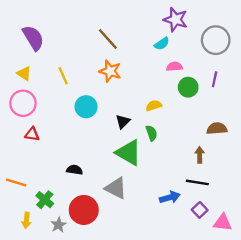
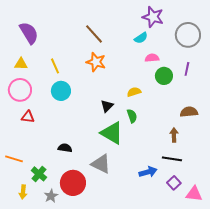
yellow triangle: (24, 73) -> (21, 64), turned -32
cyan circle: (86, 107) -> (61, 91), moved

